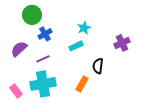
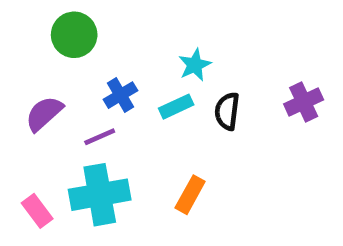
blue cross: (45, 34) -> (121, 95), moved
purple cross: (122, 43) -> (304, 102), moved
black semicircle: (98, 66) -> (227, 111), moved

